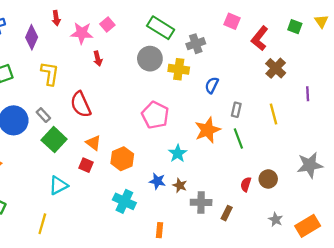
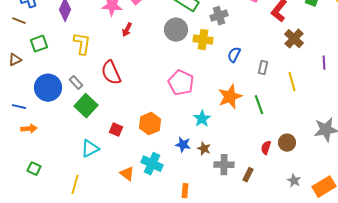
red arrow: (98, 59) -> (127, 30), turned 40
gray rectangle: (236, 110) -> (263, 68), moved
orange triangle: (93, 143) -> (127, 174), moved

